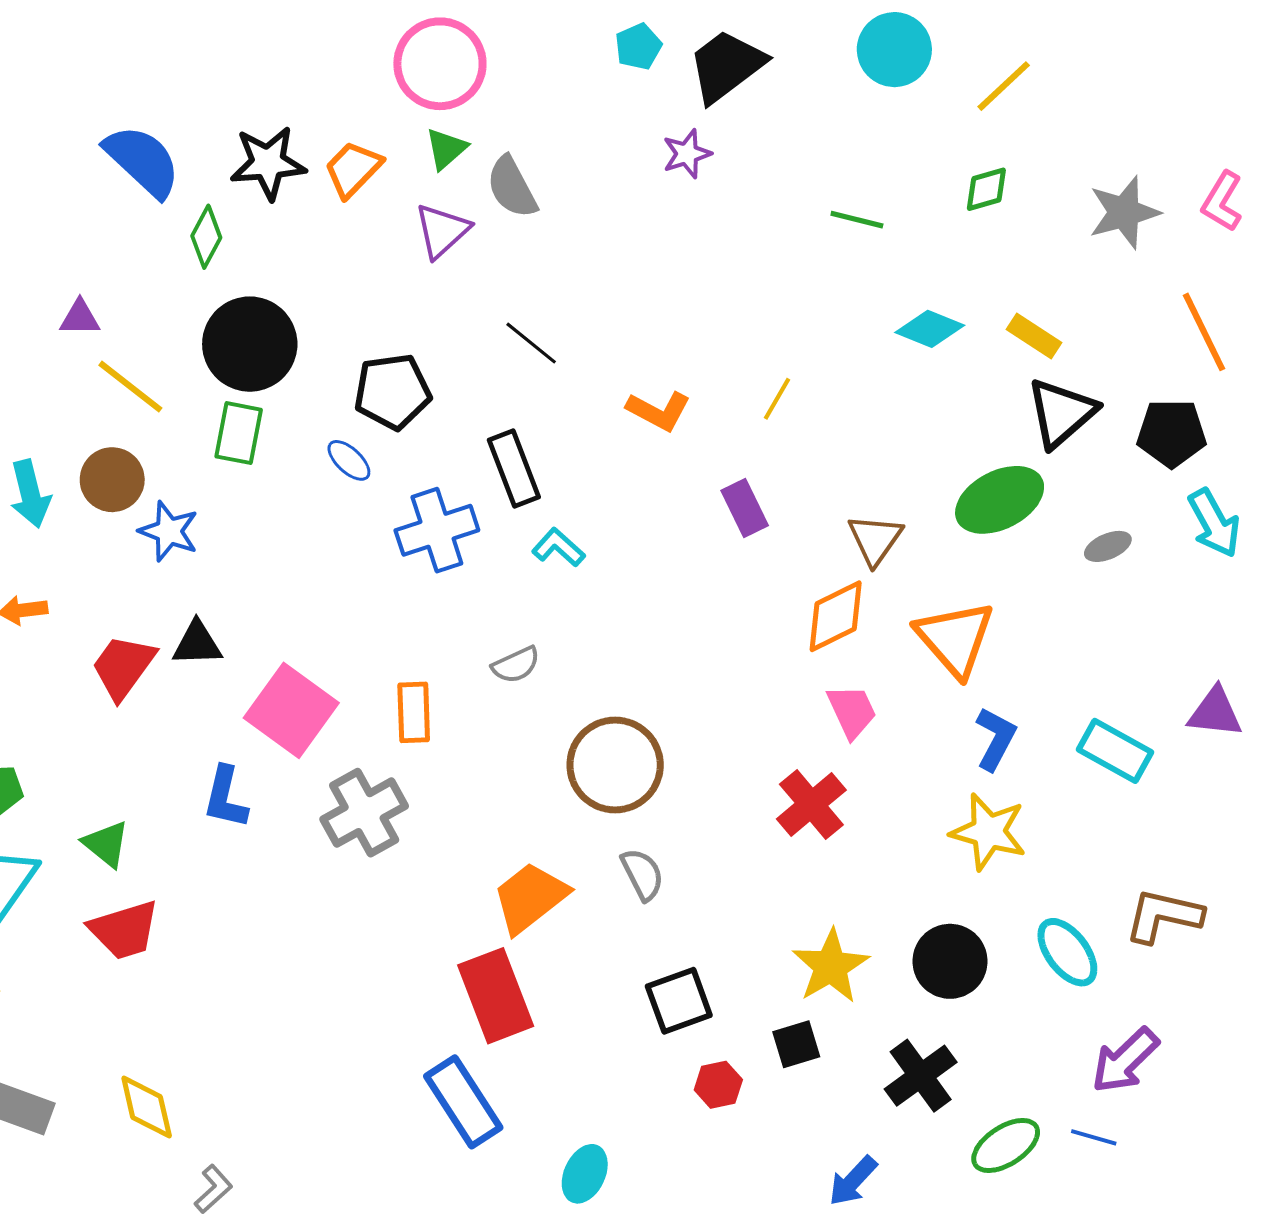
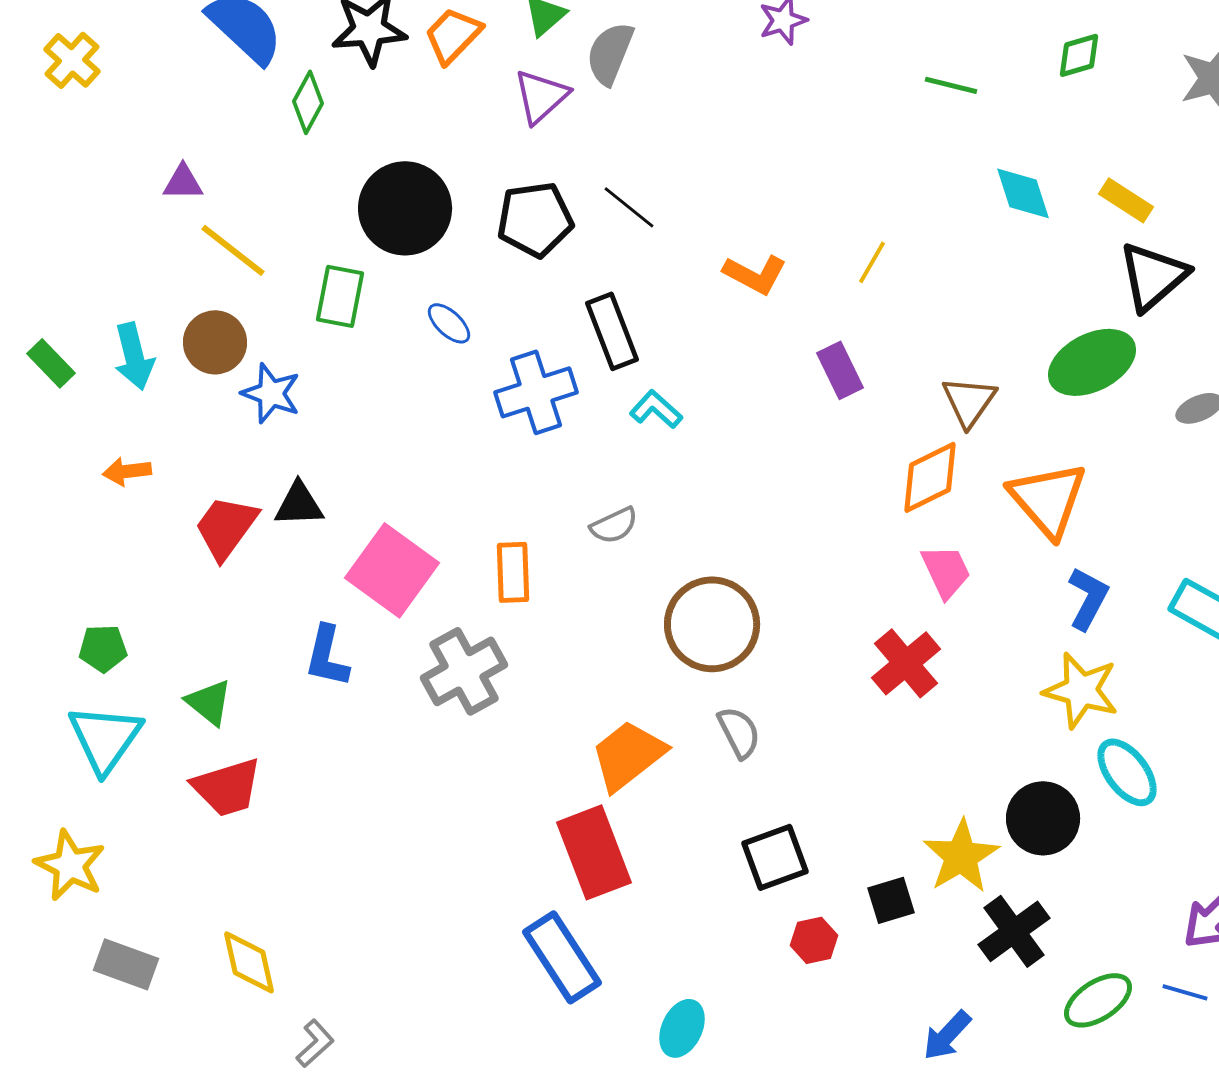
gray semicircle: (512, 187) -> (610, 53), turned 50
cyan diamond: (930, 329) -> (1023, 193), turned 50
black circle: (250, 344) -> (405, 208), moved
black pentagon: (392, 392) -> (535, 219), moved
cyan ellipse: (1067, 952) -> (1127, 772), moved
yellow star: (831, 966) -> (961, 856), moved

